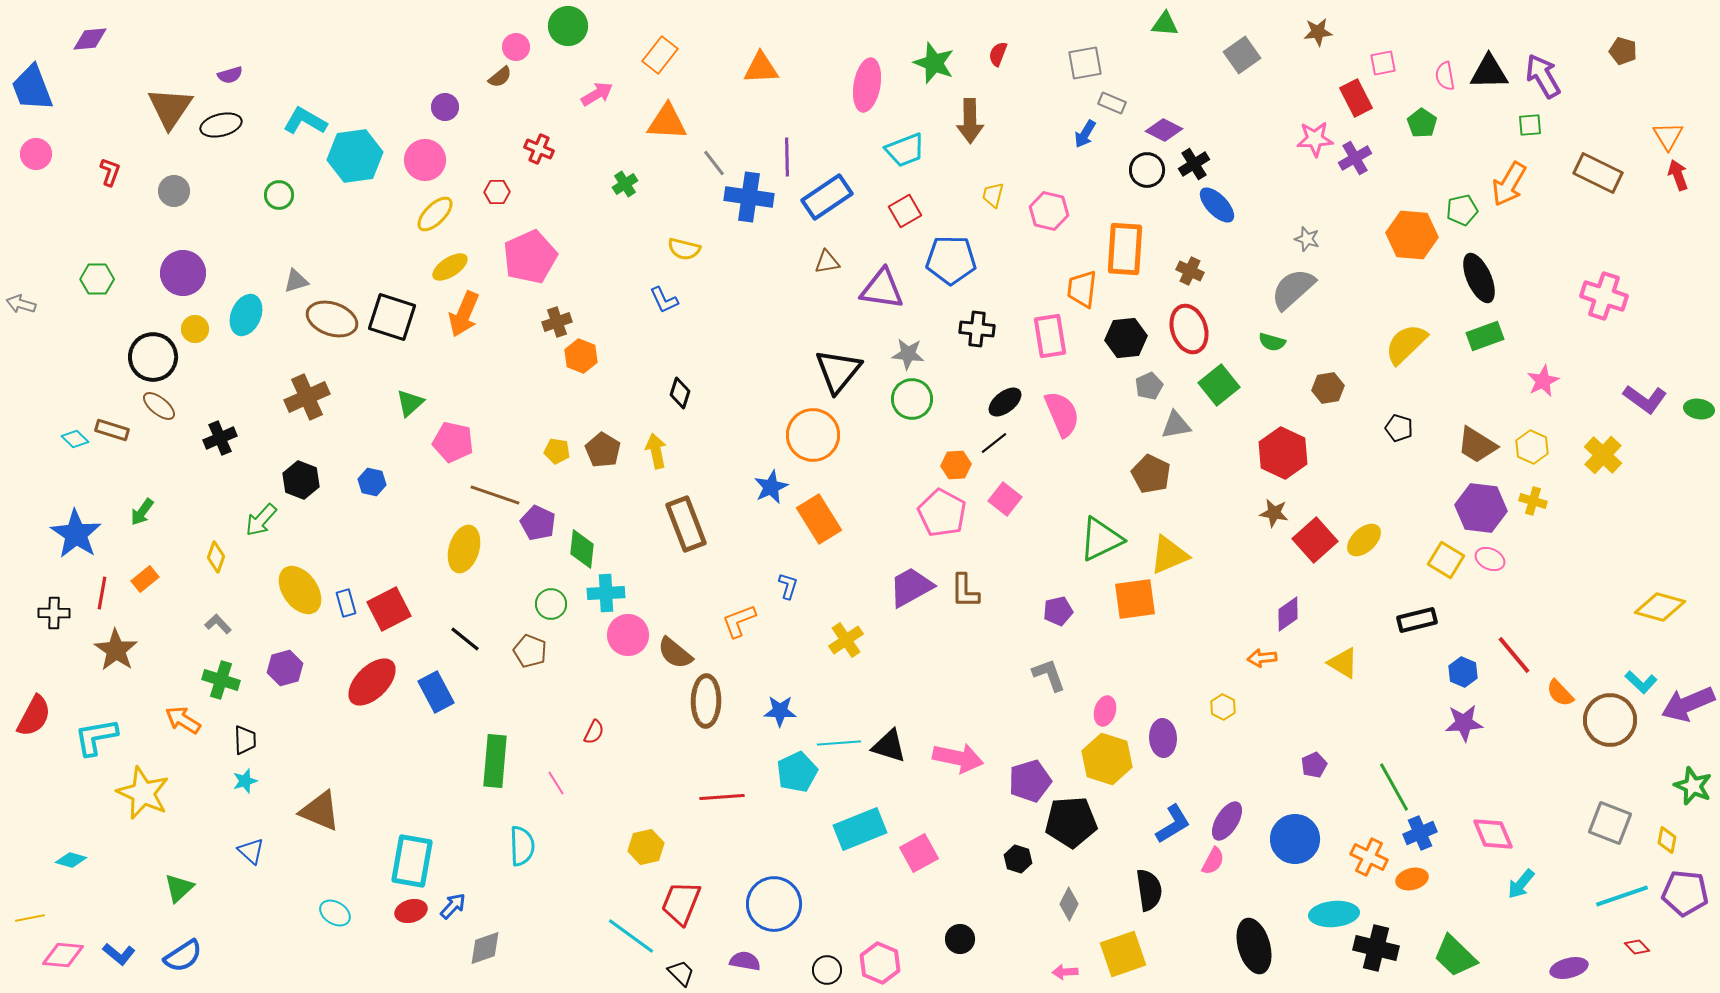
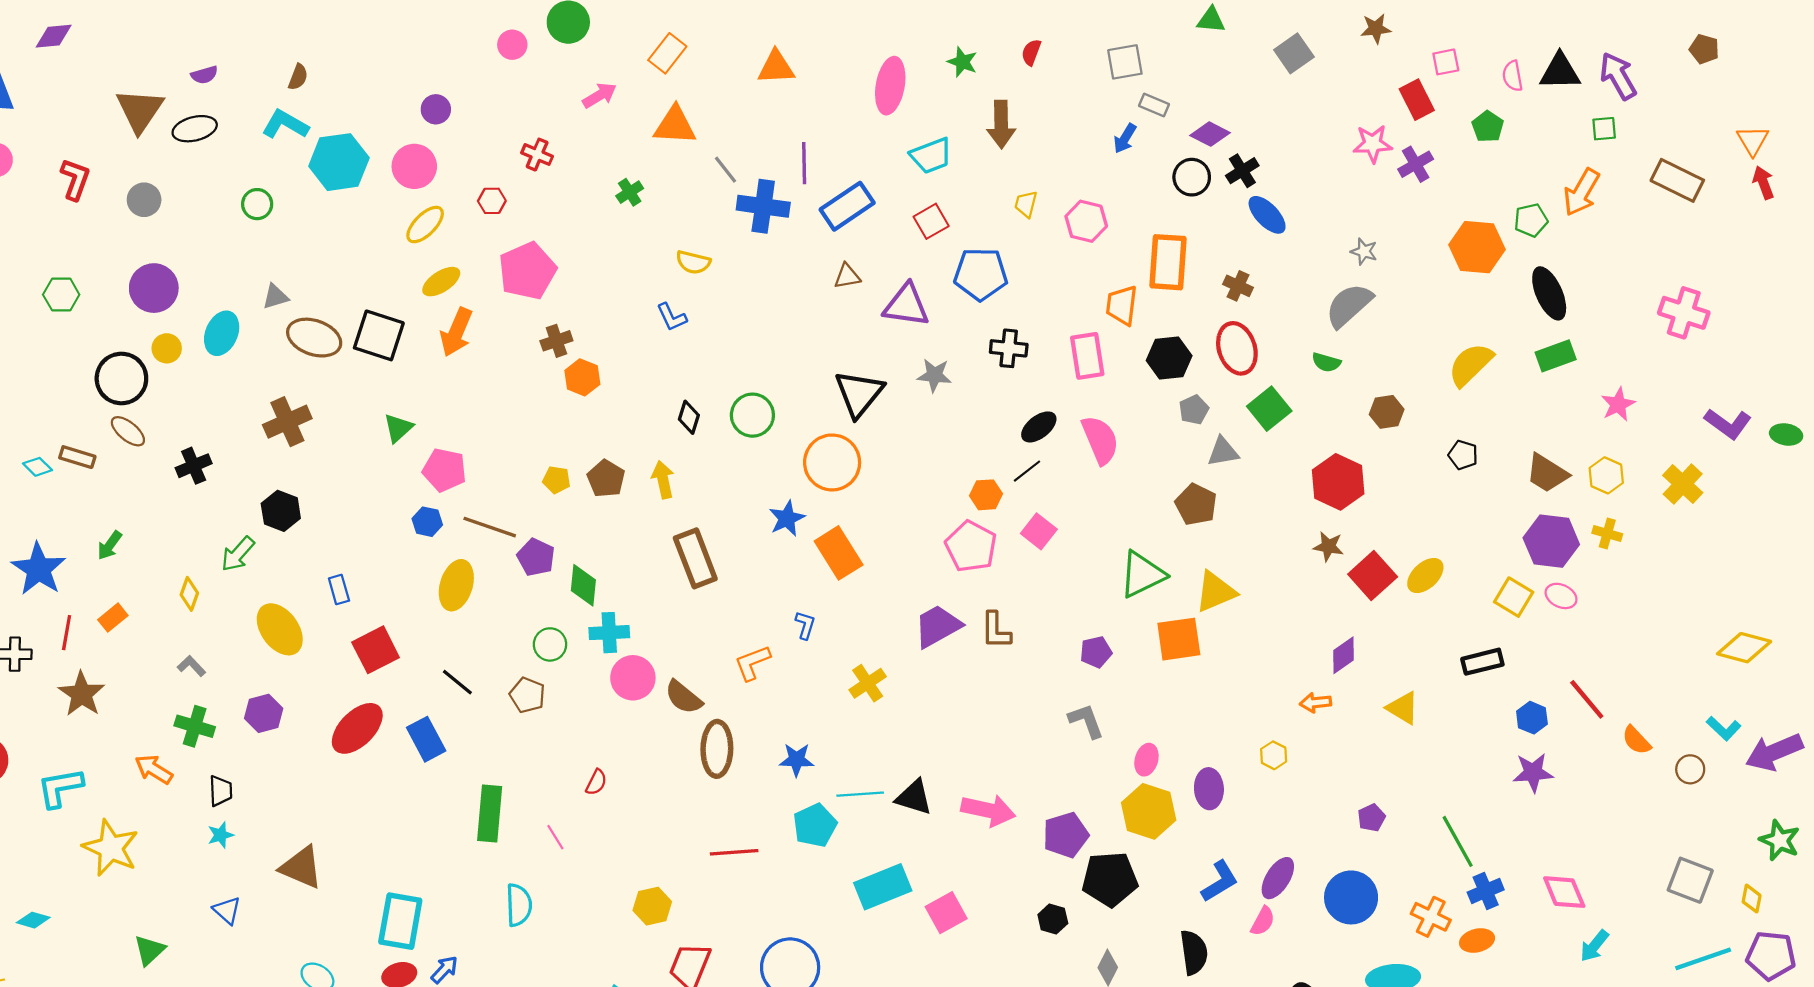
green star: (934, 63) -> (962, 62), size x0.7
brown semicircle: (500, 77) -> (298, 77), moved, turned -30
red L-shape: (110, 172) -> (75, 179), size x1.4
green circle: (912, 399) -> (752, 415), moved
blue hexagon: (372, 482) -> (427, 522), moved
blue rectangle: (346, 603) -> (339, 590), moved
brown circle: (1610, 720) -> (1690, 769), size x0.5

